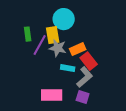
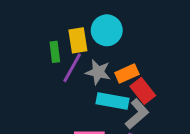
yellow rectangle: (53, 35) -> (78, 40), moved
cyan rectangle: (68, 68) -> (113, 101), size x1.5

